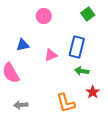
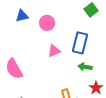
pink circle: (44, 16) -> (47, 23), moved
blue triangle: (23, 45) -> (22, 16), moved

